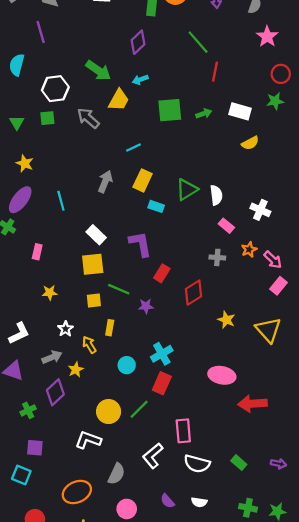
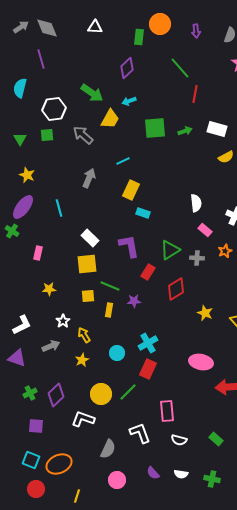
gray arrow: (105, 182) -> (89, 178), moved
green triangle: (187, 189) -> (170, 250), moved
yellow rectangle: (110, 328) -> (109, 310), moved
yellow star: (76, 370) -> (82, 360), moved
purple diamond: (55, 392) -> (56, 395), moved
white L-shape: (153, 456) -> (140, 433), turned 110
white semicircle: (197, 464) -> (179, 440), size x0.7
cyan square: (21, 475) -> (31, 460), moved
orange ellipse: (77, 492) -> (59, 464), moved
green cross: (248, 508) -> (212, 479), moved

